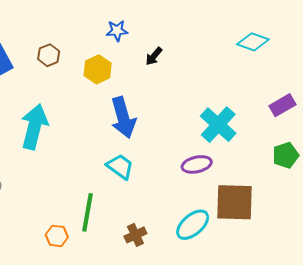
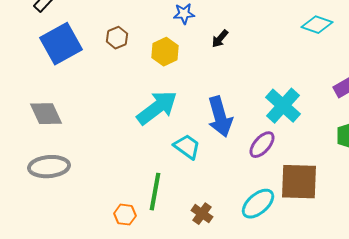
blue arrow: (123, 117) -> (220, 117), moved
cyan arrow: (34, 127) -> (157, 108), moved, turned 39
purple ellipse: (197, 164) -> (262, 145), turned -36
brown cross: (135, 235) -> (202, 214), turned -30

